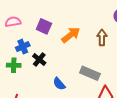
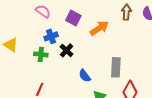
pink semicircle: (13, 22) -> (43, 11), turned 42
brown arrow: (102, 38) -> (126, 12), moved
gray rectangle: (90, 73) -> (116, 67), turned 66

